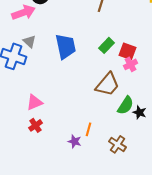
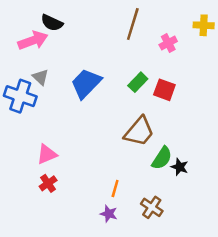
blue trapezoid: (66, 46) -> (86, 83), turned -124
pink cross: (130, 64) -> (168, 43), moved
purple star: (74, 141) -> (109, 214), moved

